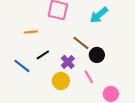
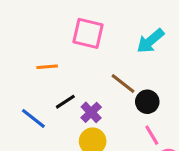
purple cross: (68, 62) -> (91, 112), moved
pink line: (89, 77) -> (152, 135), moved

